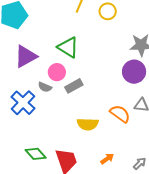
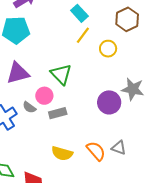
purple circle: (134, 72) -> (109, 102), moved

